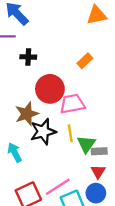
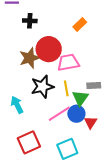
brown star: (27, 114) -> (30, 58), moved
gray rectangle: (99, 151) -> (94, 86), moved
pink line: (58, 187) -> (59, 114), moved
blue circle: (96, 193) -> (76, 114), moved

